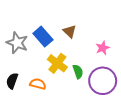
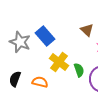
brown triangle: (70, 31) -> (87, 30), moved

